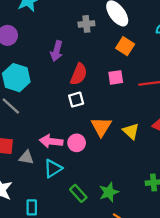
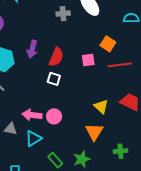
orange square: (125, 46) -> (108, 44), moved
purple arrow: (57, 51) -> (32, 49), moved
white square: (76, 100) -> (54, 79), turned 32
orange triangle: (101, 127) -> (94, 132), moved

